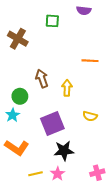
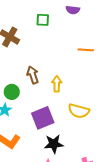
orange line: (90, 61) -> (86, 50), moved
yellow semicircle: (90, 116) -> (79, 111), size x1.5

